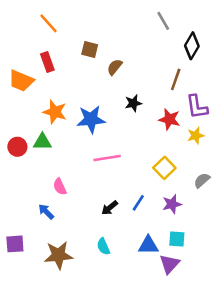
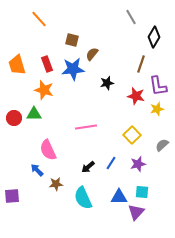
red rectangle: (47, 62) -> (47, 64), moved
orange trapezoid: (21, 81) -> (17, 65), turned 50
blue star: (91, 119) -> (73, 69), moved
pink semicircle: (60, 187) -> (48, 150), size x1.5
cyan semicircle: (103, 246) -> (83, 198), size x1.6
brown star: (59, 255) -> (56, 184), moved, size x0.6

